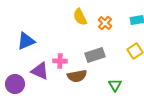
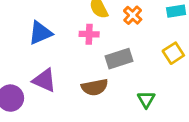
blue triangle: (26, 41) -> (40, 33), moved
pink cross: (60, 61) -> (89, 34), moved

